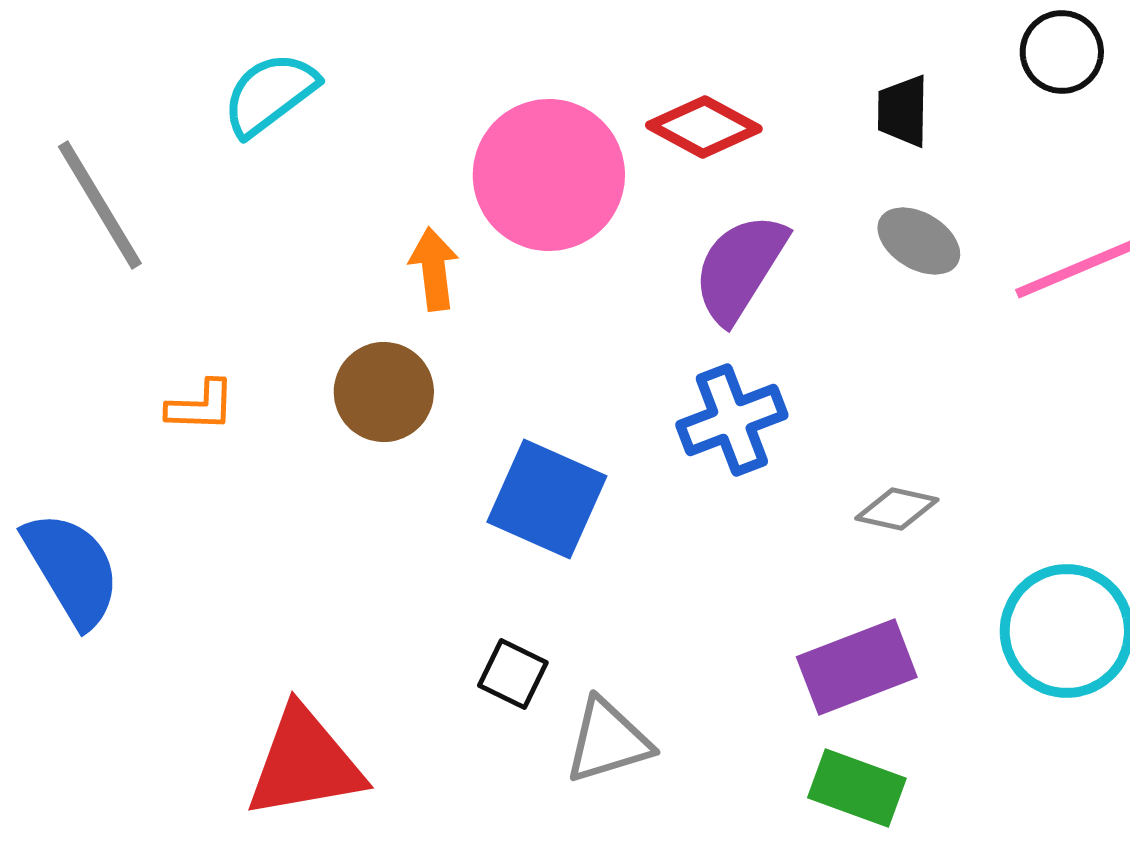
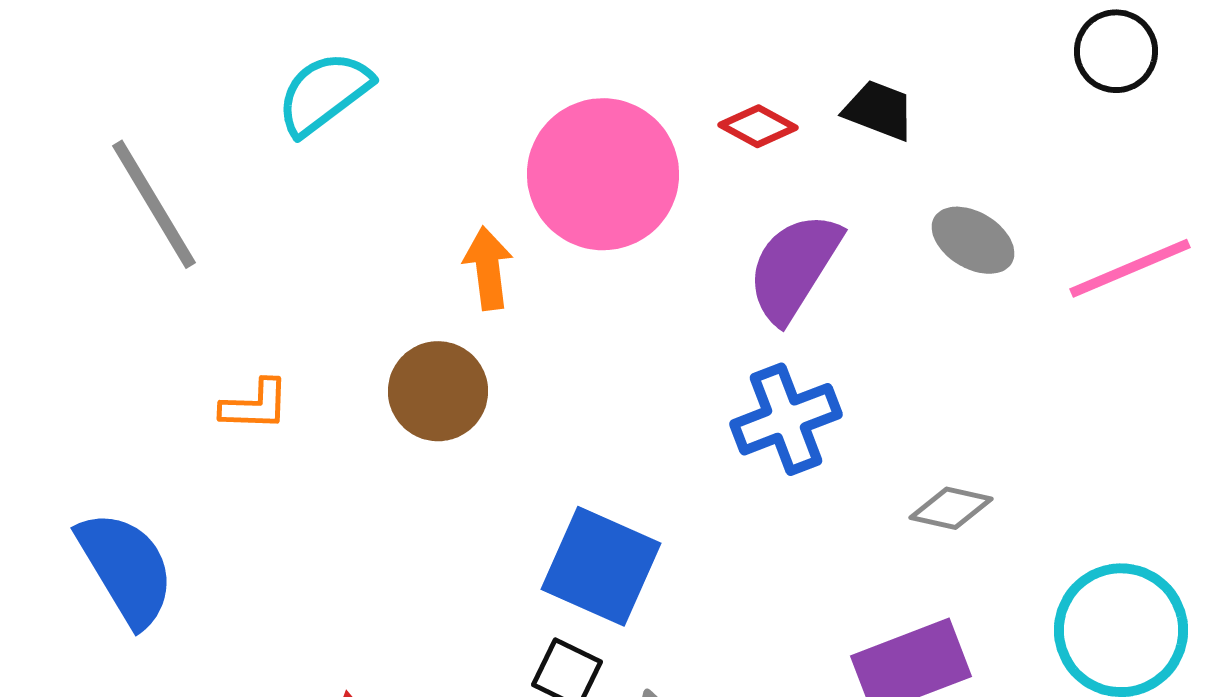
black trapezoid: (903, 111) -> (879, 110), moved, turned 110
red diamond: (704, 127) -> (758, 126), size x0.7
blue square: (547, 499) -> (601, 566), moved

